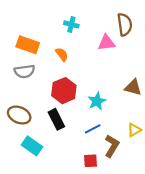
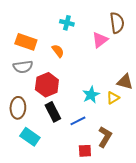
pink triangle: (106, 43) -> (100, 40), turned -30
red hexagon: (64, 91) -> (47, 85), moved
brown ellipse: (19, 115) -> (18, 108), turned 70
blue line: (93, 129) -> (78, 121), moved
yellow triangle: (134, 130) -> (113, 98), moved

